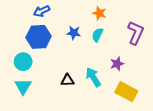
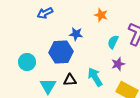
cyan semicircle: (97, 35) -> (113, 42), moved
blue hexagon: (39, 37) -> (61, 52), moved
cyan triangle: (23, 86) -> (48, 86), moved

